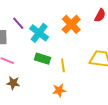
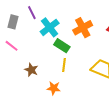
green rectangle: (43, 59) -> (62, 46), moved
brown star: (13, 83) -> (31, 70), moved

